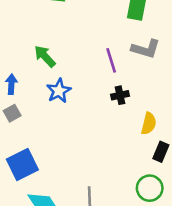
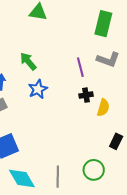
yellow semicircle: (149, 124) -> (103, 108), moved
green circle: (150, 188) -> (94, 170), moved

